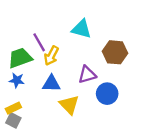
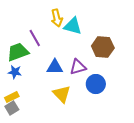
yellow arrow: (51, 56) -> (57, 18), moved, turned -42
blue triangle: (51, 84) -> (55, 67), moved
gray square: (13, 120) -> (12, 108), turned 32

